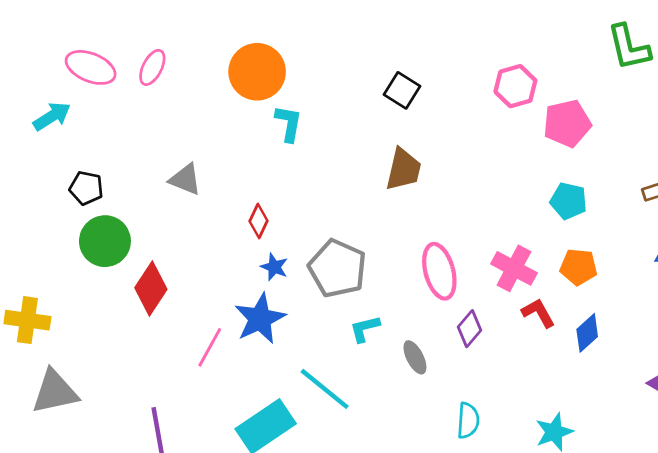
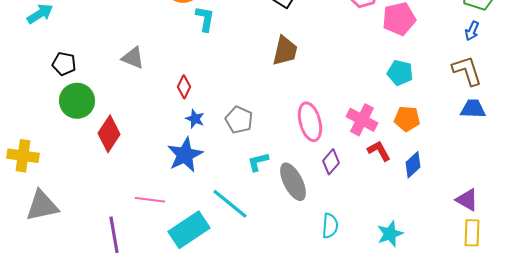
gray pentagon: (337, 268) -> (239, 120), size x0.7
pink line: (210, 347) -> (150, 200), moved, turned 68
gray ellipse: (415, 357) -> (293, 182), size x1.6

